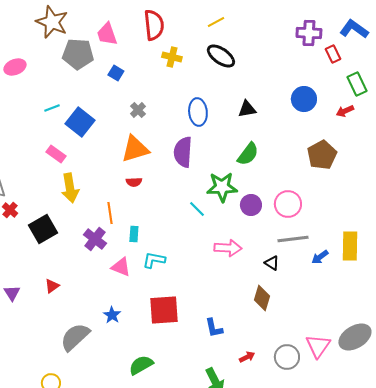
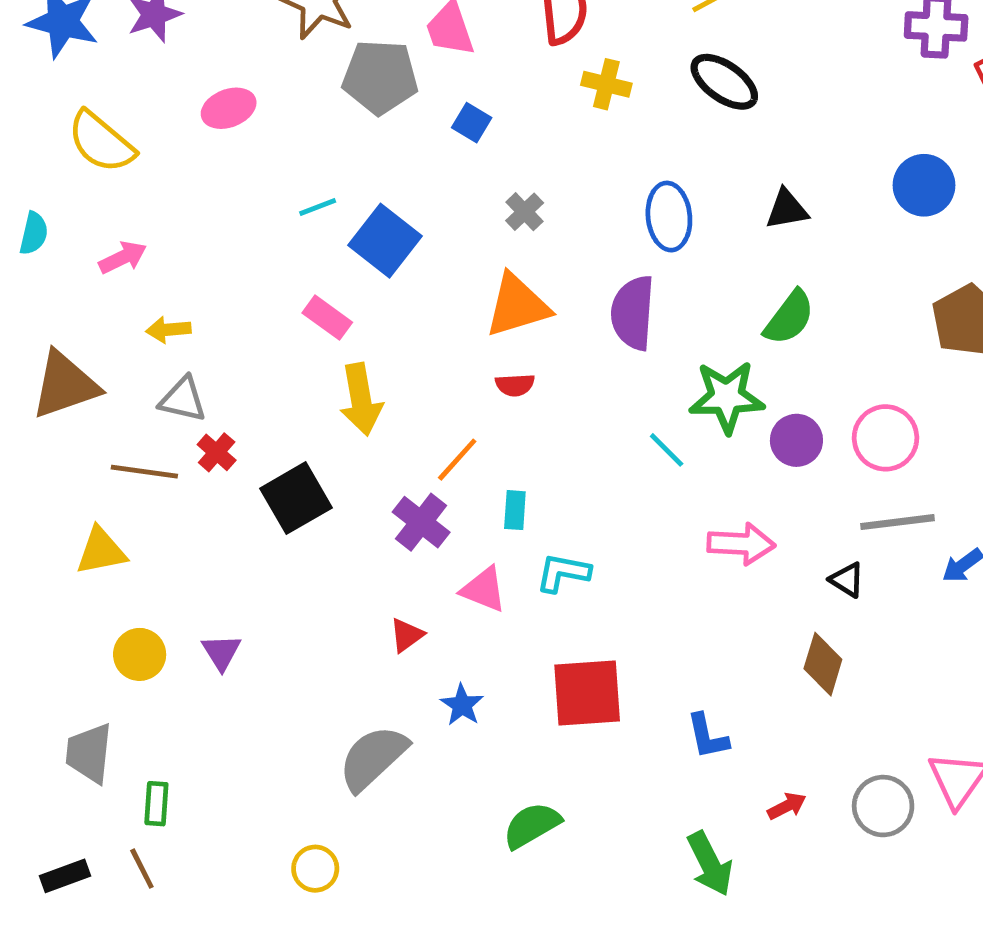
orange line: (110, 213) -> (457, 460), turned 50
red triangle: (52, 286) -> (407, 635), moved

